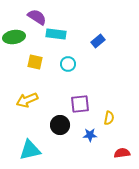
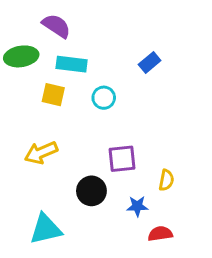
cyan rectangle: (56, 34) -> (72, 64), moved
red semicircle: (122, 153) -> (160, 234), moved

